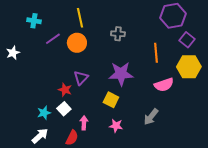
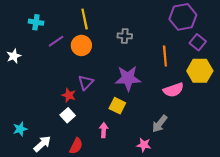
cyan star: (44, 113) -> (20, 129), moved
pink arrow: (84, 123) -> (104, 130), moved
pink star: (116, 126) -> (144, 145), moved

